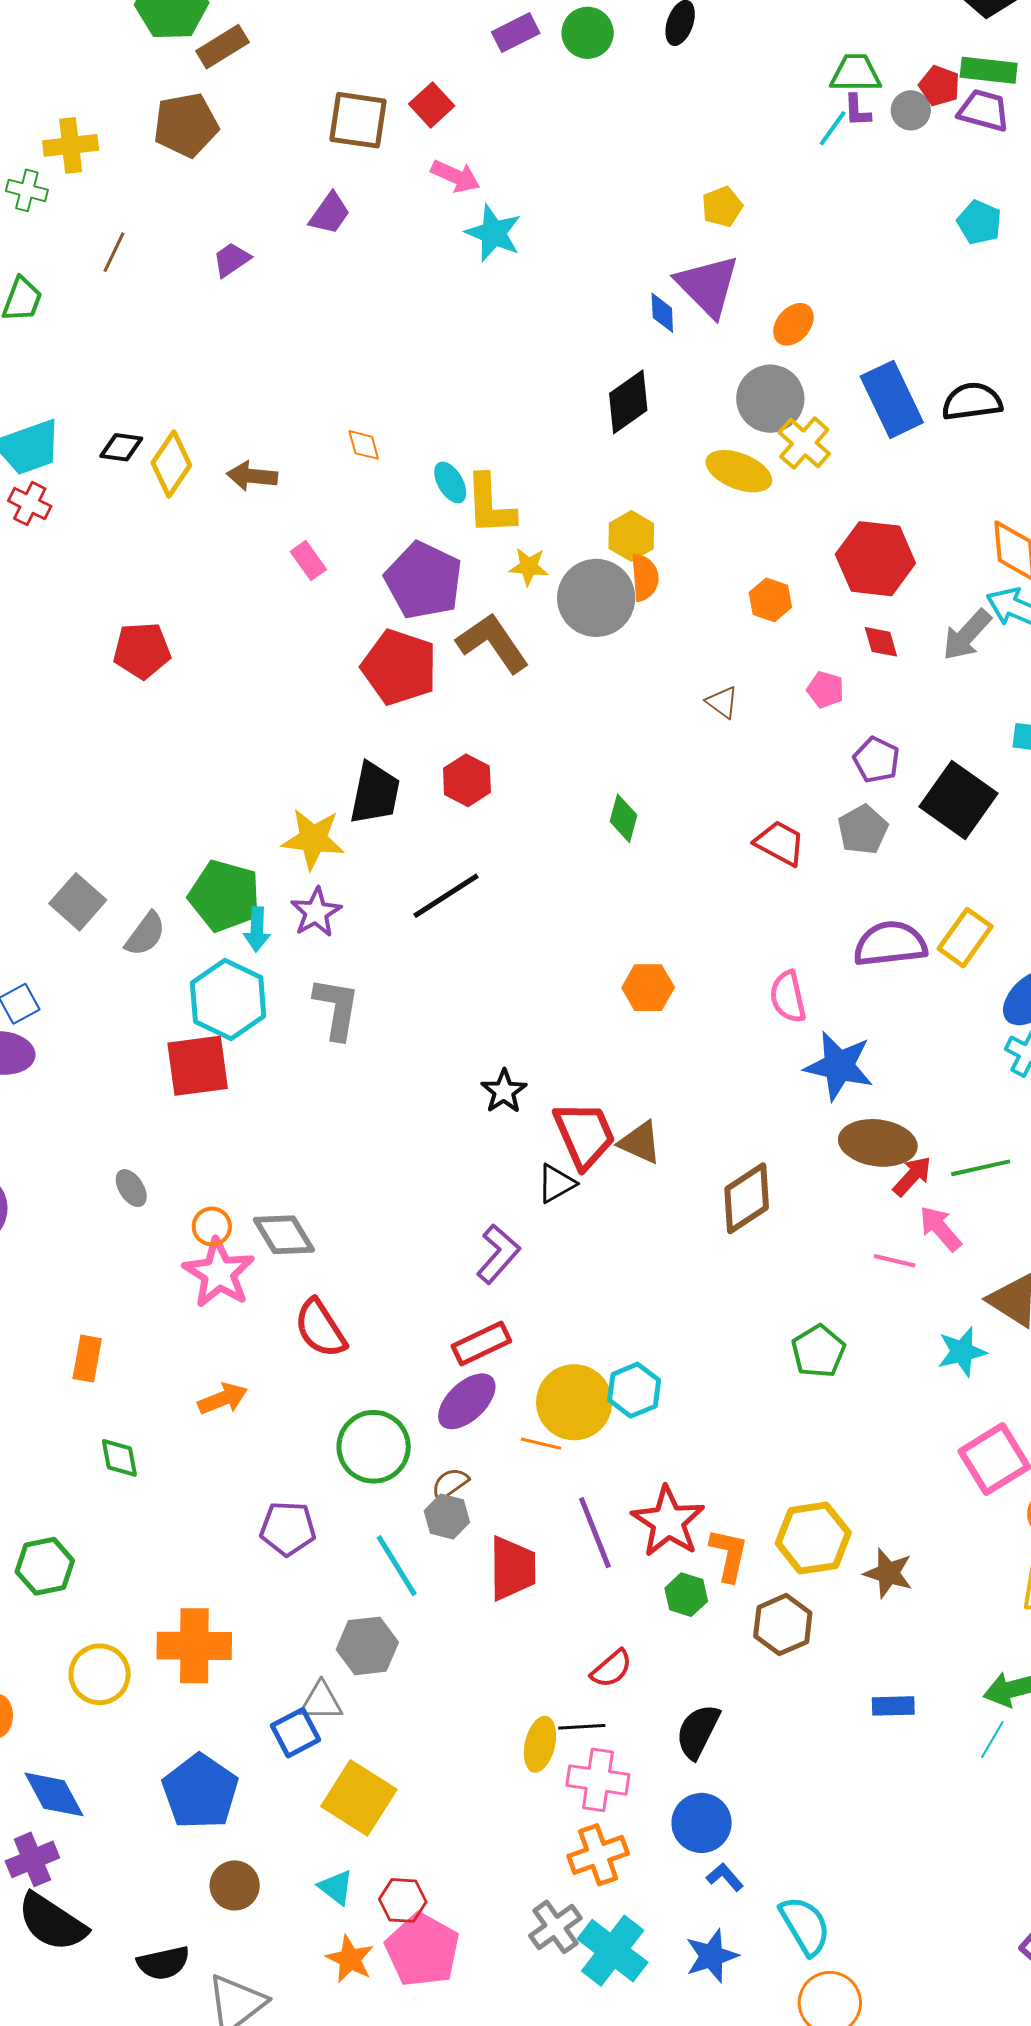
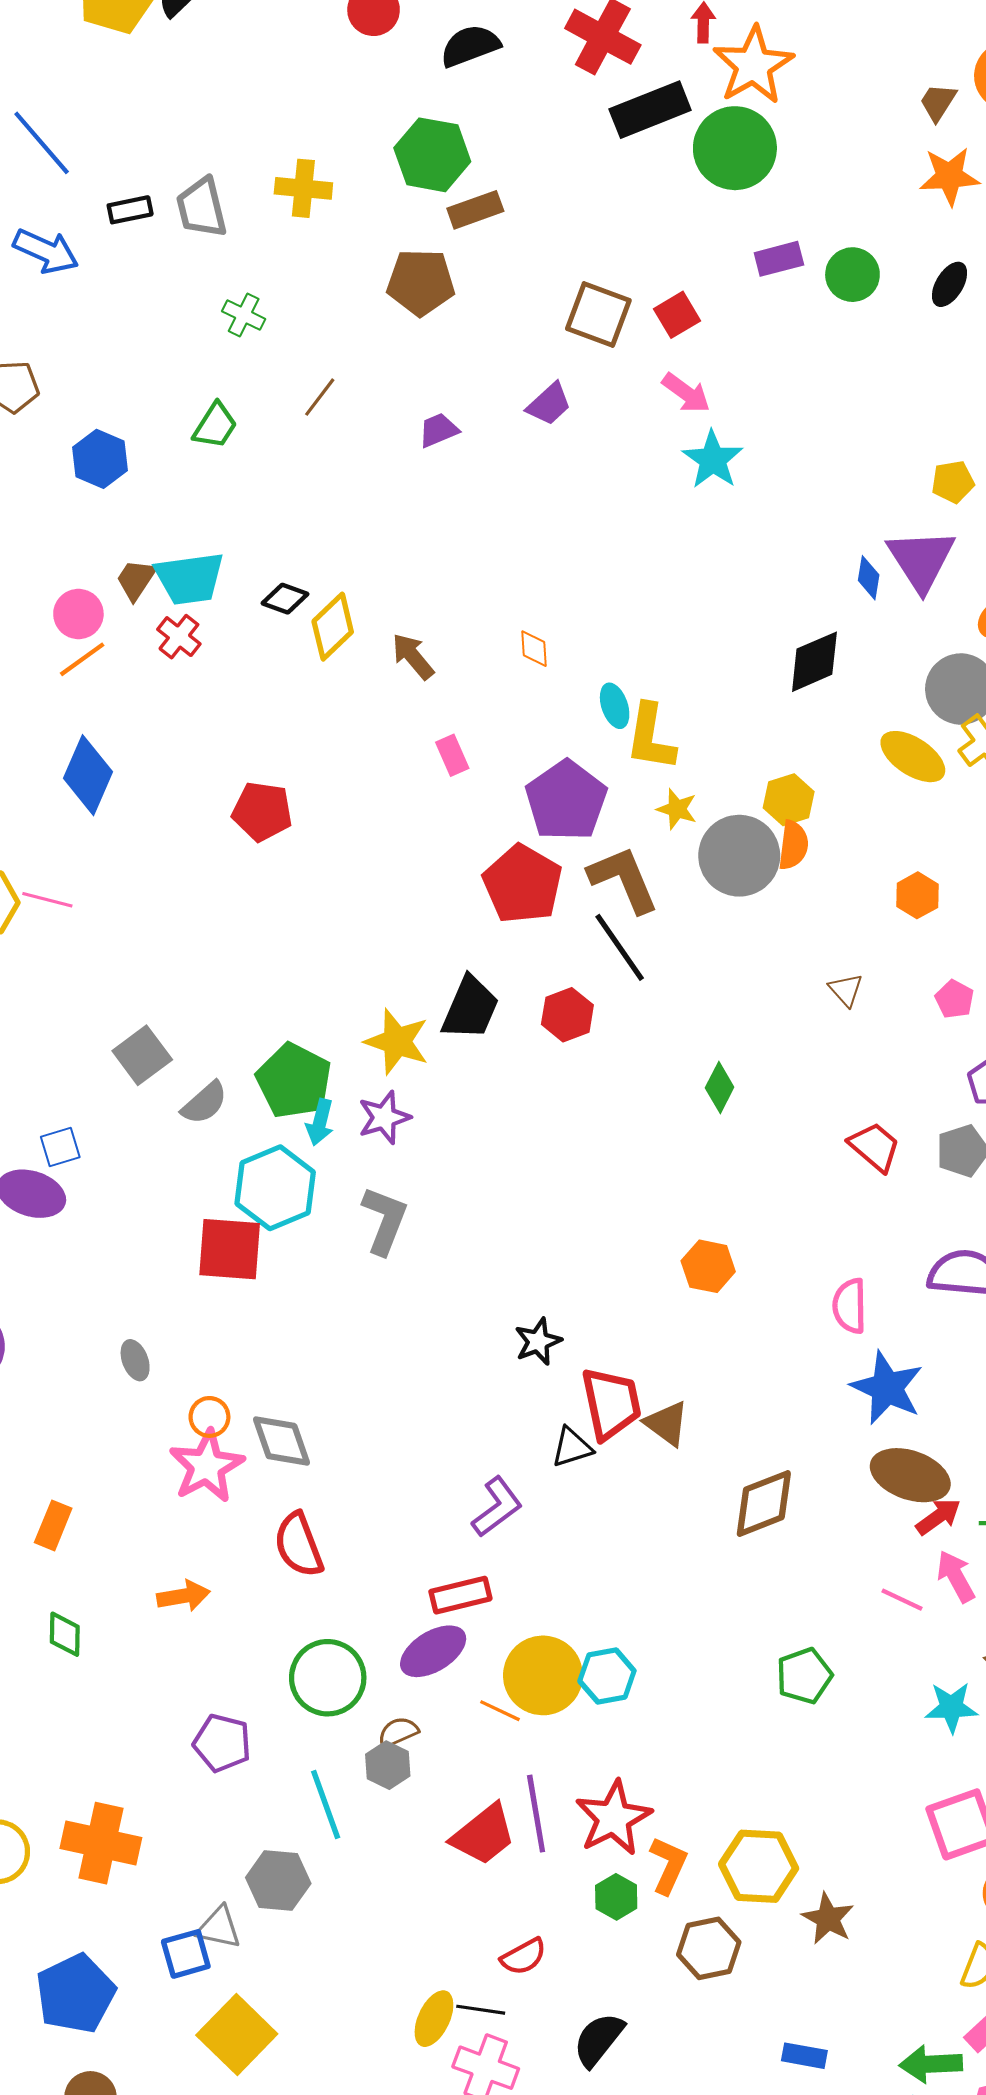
yellow cross: (71, 145) -> (303, 188), moved
brown arrow: (252, 476) -> (413, 656), turned 33
black line: (446, 896) -> (620, 947), moved, turned 76
red trapezoid: (512, 1568) -> (483, 1835), moved, turned 40

